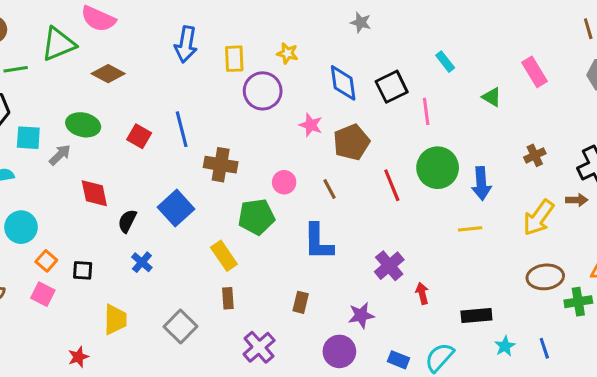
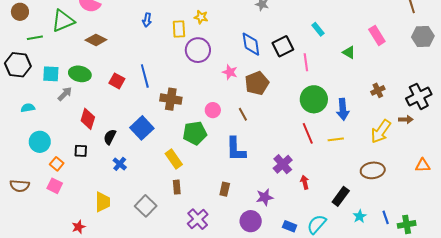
blue arrow: (186, 44) -> (147, 20), size x0.6
yellow star: (287, 53) -> (201, 17), moved
cyan square: (28, 138) -> (51, 74), moved
red line: (392, 185) -> (308, 133), moved
red diamond: (94, 193) -> (88, 119), turned 30
black square: (83, 270) -> (81, 151), moved
brown ellipse: (545, 277) -> (373, 170), moved
green cross: (578, 302) -> (407, 224), moved
black rectangle: (476, 315) -> (341, 196), turned -48

